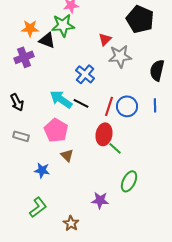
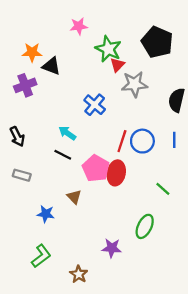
green star: (63, 25) -> (108, 49), moved, turned 30
cyan arrow: (61, 99) -> (67, 133), size x0.7
black line: (81, 103) -> (63, 155), moved
pink pentagon: (56, 130) -> (96, 168), moved
green line: (115, 148) -> (163, 189), moved

